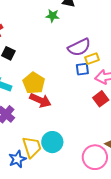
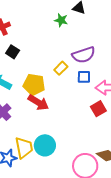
yellow rectangle: (92, 59) -> (61, 68), moved, turned -32
yellow pentagon: (34, 83) -> (34, 85), turned -30

